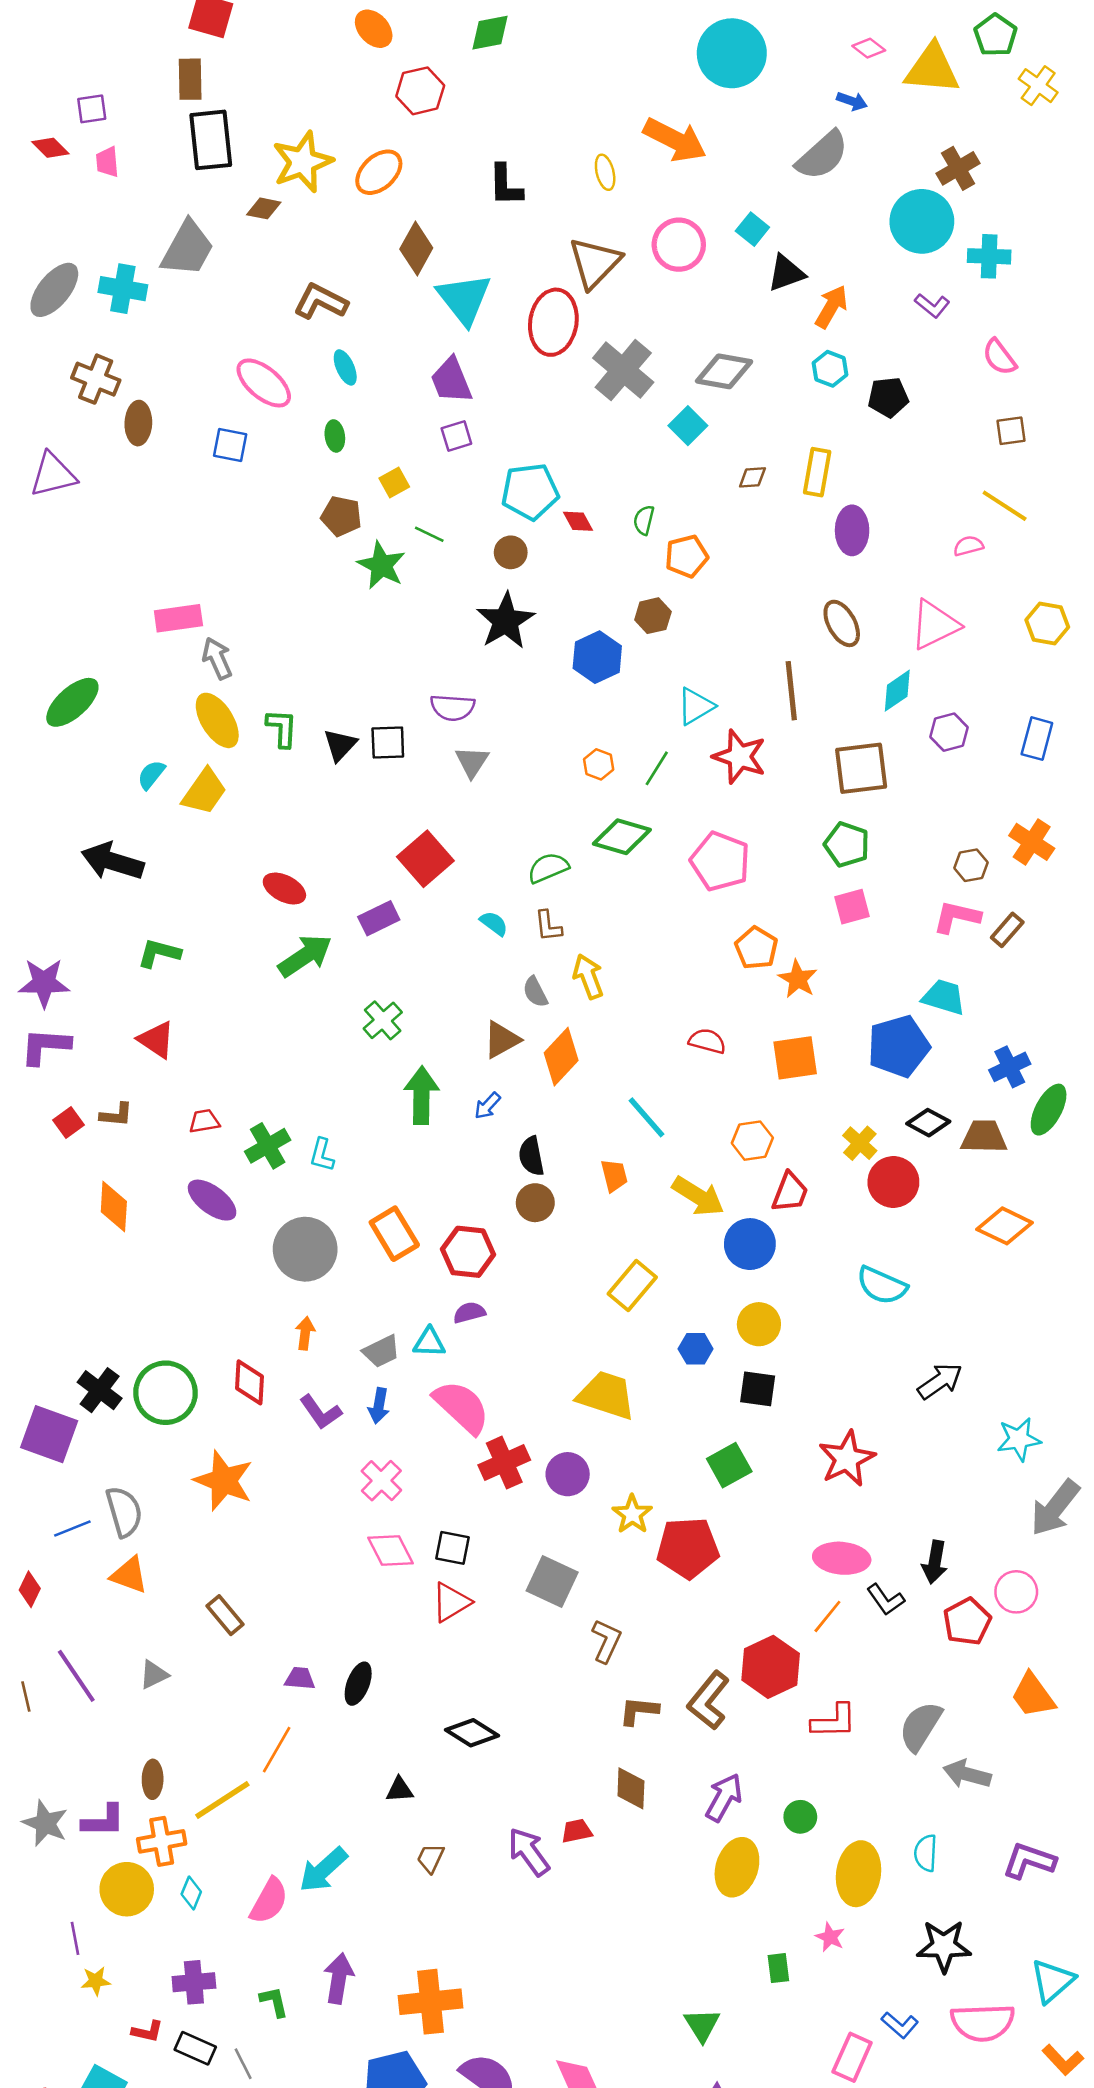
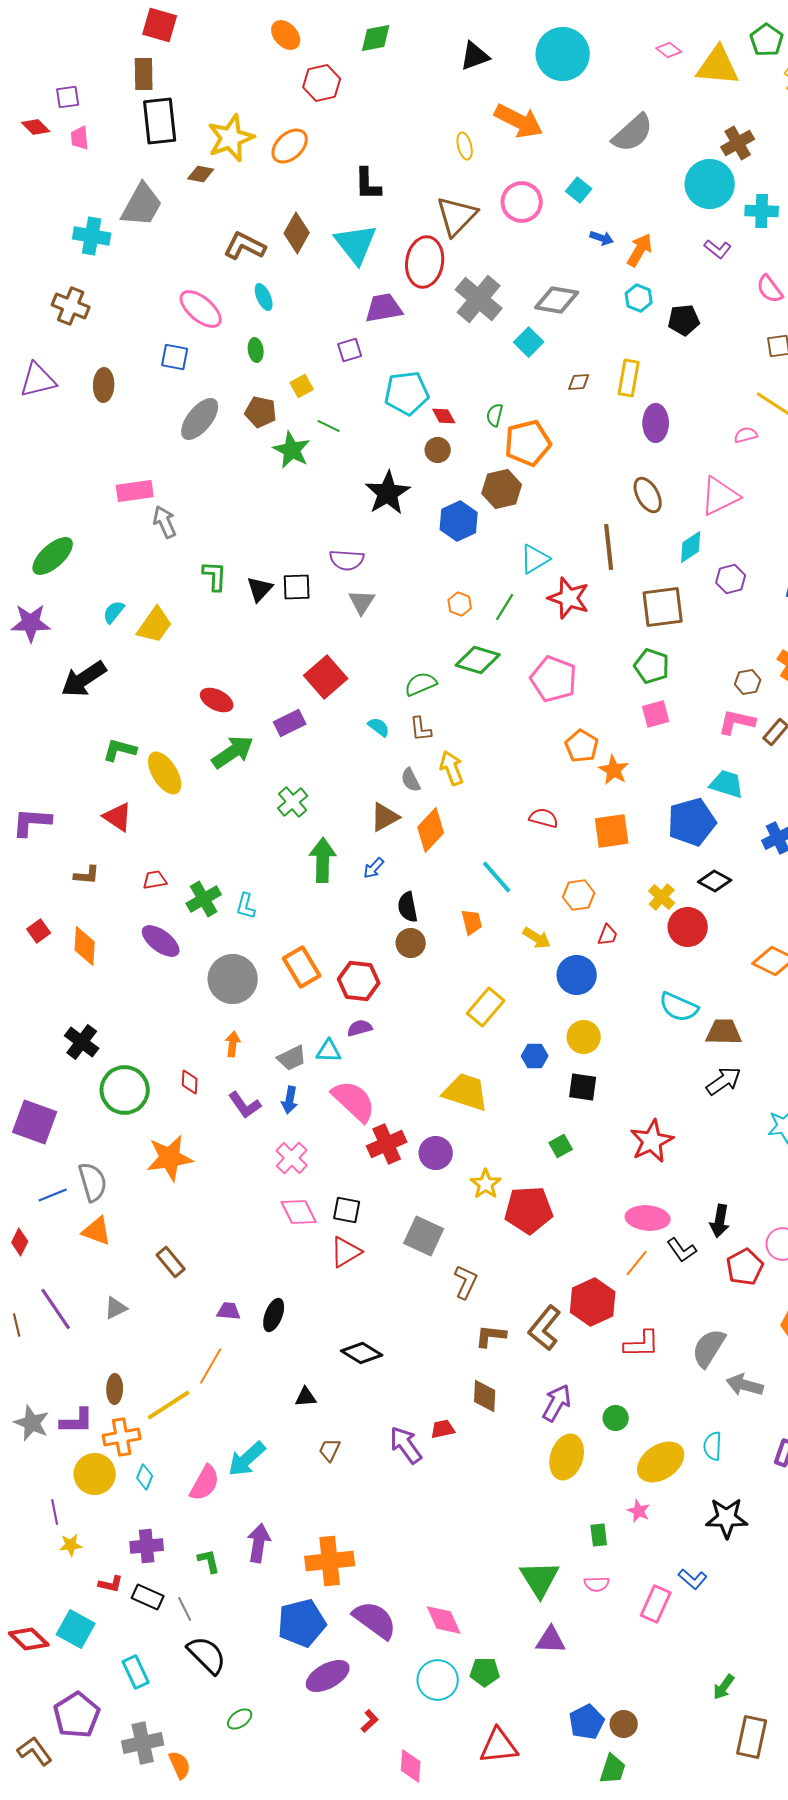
blue arrow: (852, 101) -> (602, 238), moved
black L-shape: (506, 185) -> (368, 184), moved
brown diamond: (416, 249) -> (297, 233), moved
black triangle: (786, 273) -> (475, 56), moved
gray ellipse: (54, 290) -> (200, 419), moved
purple trapezoid: (451, 380) -> (384, 308), moved, turned 102
brown ellipse: (138, 423) -> (104, 385), moved
brown circle: (511, 552) -> (438, 450), moved
orange pentagon: (687, 556) -> (528, 443), size x1.4
brown hexagon: (653, 616) -> (502, 489), size x1.4
yellow ellipse: (217, 720) -> (165, 773), moved
black arrow: (112, 861) -> (84, 679), turned -51
purple star: (44, 983) -> (31, 623), moved
red square: (69, 1123) -> (39, 931), moved
brown trapezoid: (984, 1137) -> (724, 1032), moved
red trapezoid: (790, 1192) -> (608, 935), size x0.7
yellow arrow: (698, 1196) -> (537, 938), size x0.7
red diamond: (250, 1382) -> (190, 1082), size x0.7
black cross: (100, 1390) -> (82, 1042), moved
green square: (729, 1465) -> (561, 1146), size x0.7
orange star: (224, 1481) -> (170, 1158), turned -30
yellow ellipse: (858, 1874) -> (661, 1462), turned 48
pink semicircle: (983, 2022) -> (597, 1584), moved, size x0.5
green triangle: (702, 2025) -> (540, 1579), size x1.4

